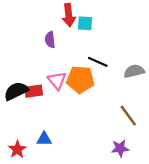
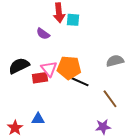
purple semicircle: (50, 40) -> (43, 34), turned -48
black line: (98, 62) -> (80, 82), moved
black semicircle: (16, 91) -> (19, 66), moved
red rectangle: (34, 91) -> (40, 78), moved

